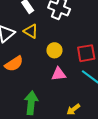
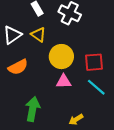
yellow circle: (54, 50) -> (61, 57), size x1.5

